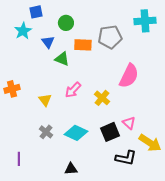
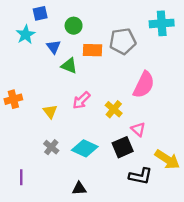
pink triangle: (129, 123) -> (138, 129), moved

